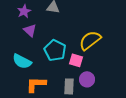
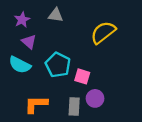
yellow semicircle: (90, 40) -> (103, 32), moved
cyan semicircle: (22, 61) -> (20, 65), moved

